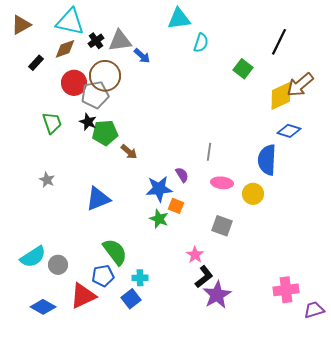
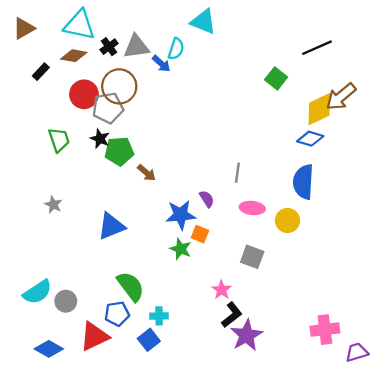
cyan triangle: (179, 19) -> (203, 22), turned 30
black line: (279, 42) -> (317, 48), turned 40
cyan semicircle: (201, 43) -> (176, 49), moved
brown diamond: (65, 49) -> (74, 56), turned 30
blue diamond: (289, 131) -> (310, 139), moved

